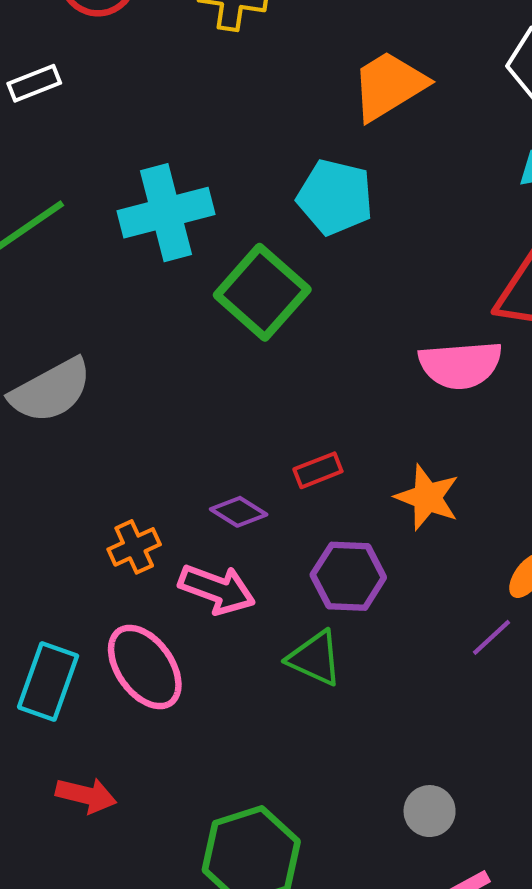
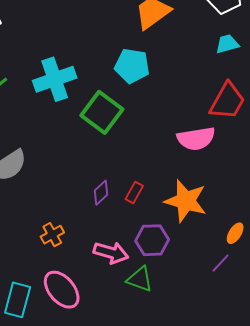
red rectangle: (318, 470) -> (134, 192), turned -35
orange star: (427, 497) -> (186, 201), size x1.4
purple diamond: (239, 512) -> (101, 193), moved, turned -70
pink arrow: (217, 589) -> (111, 253), moved

